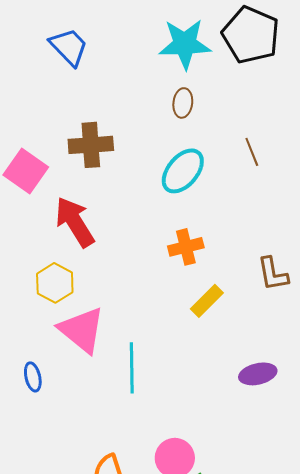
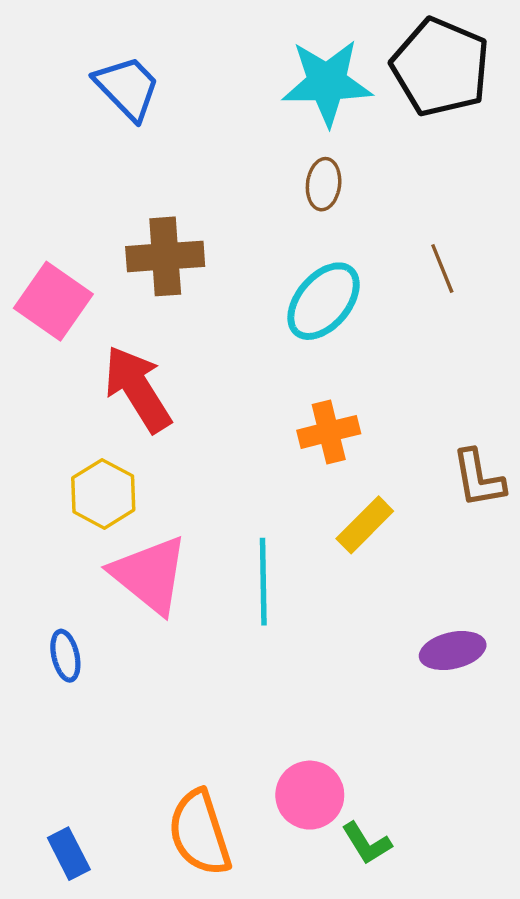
cyan line: (132, 368) -> (263, 582), moved

